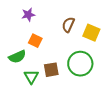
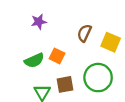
orange square: (35, 41) -> (57, 56), moved
green semicircle: (17, 57) -> (34, 60), moved

